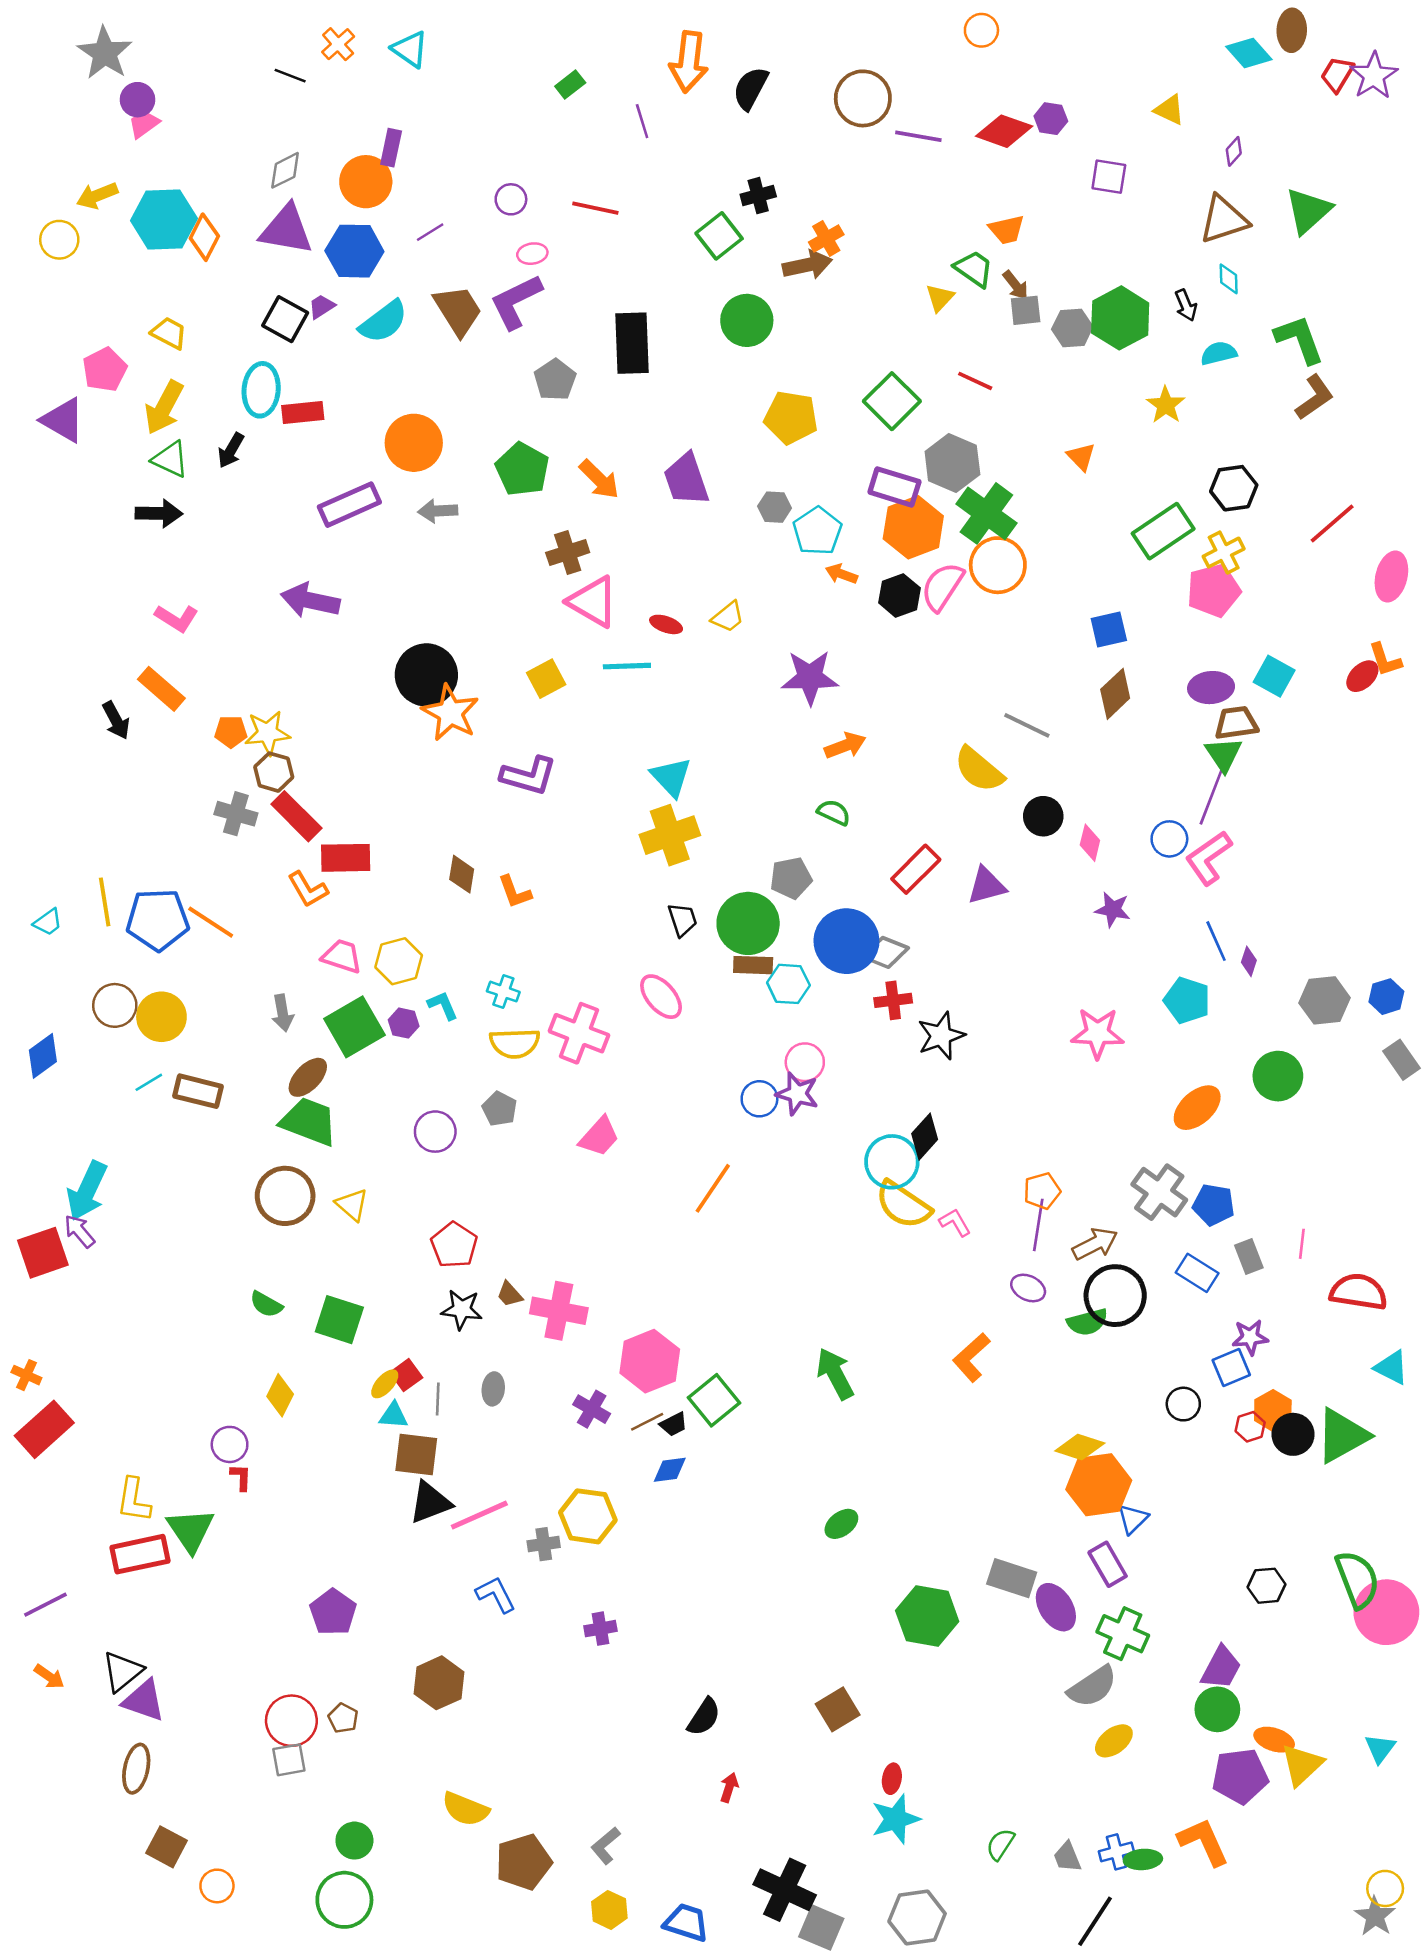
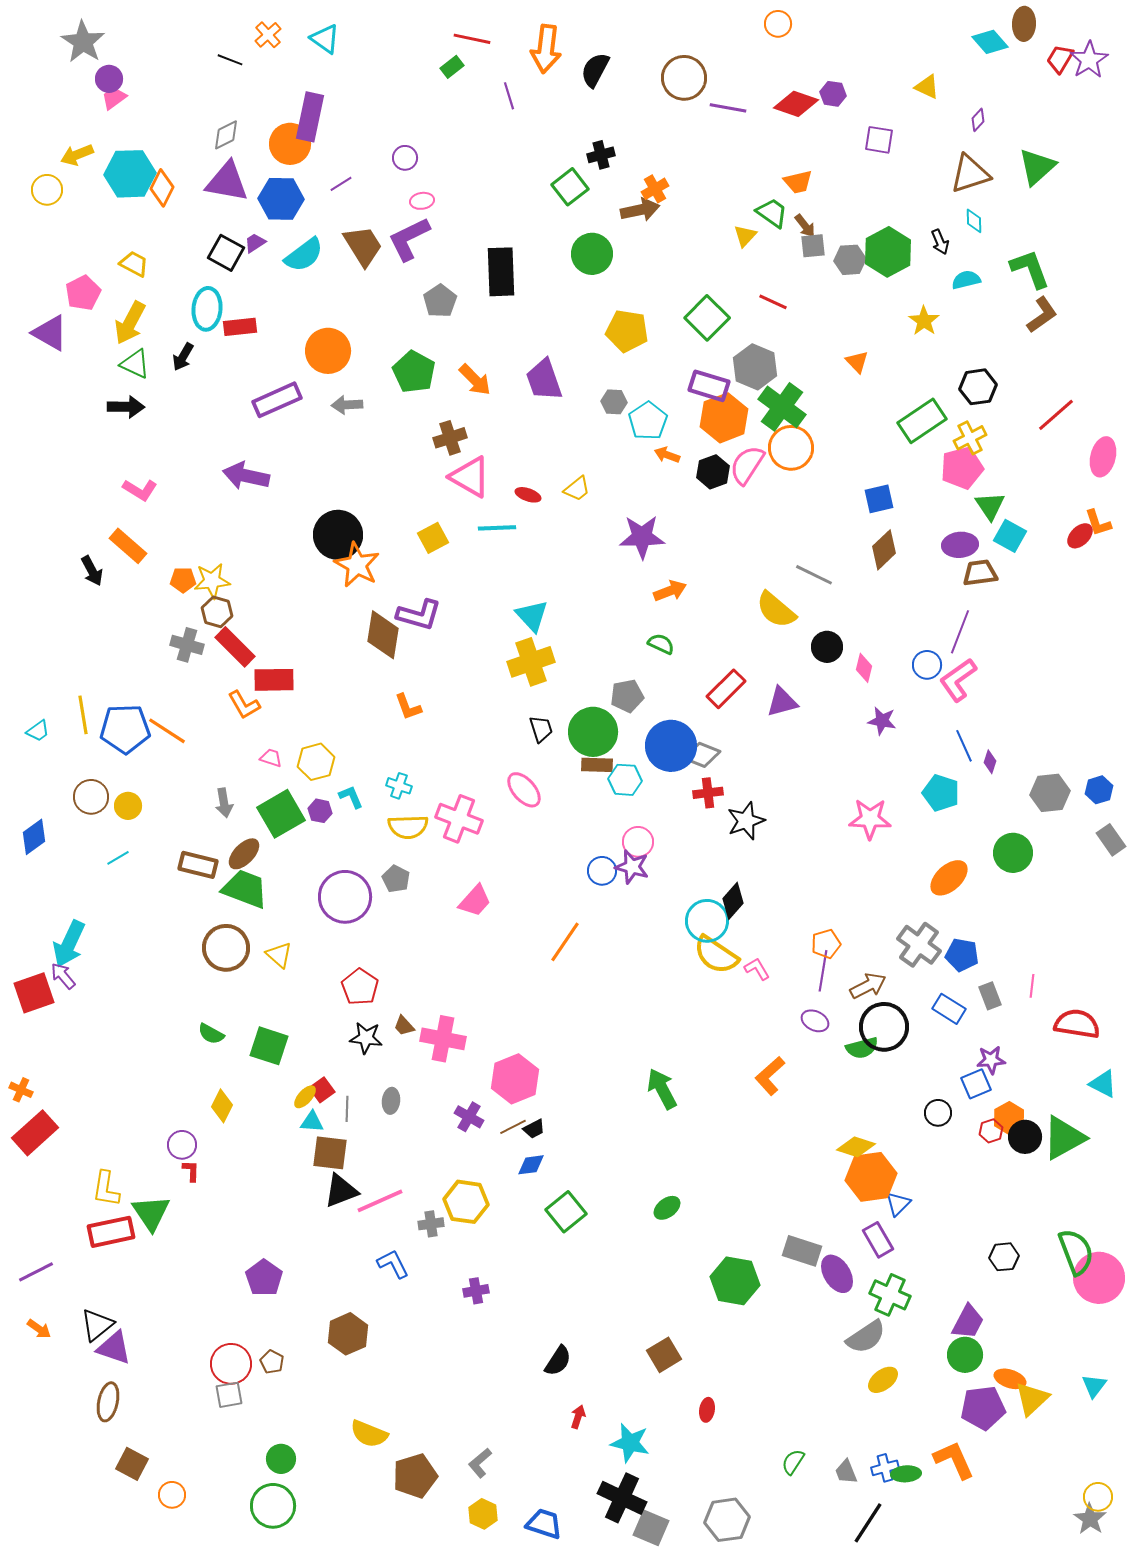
purple rectangle: (391, 148) -> (310, 117), size x1.6
red line: (595, 208) -> (472, 39), moved
green triangle: (1224, 754) -> (990, 506), moved
brown diamond: (462, 874) -> (383, 635), moved, size x1.6
pink trapezoid: (342, 956) -> (271, 758), size x0.7
yellow circle: (161, 1017) -> (128, 806), size x0.7
brown rectangle: (198, 1091) -> (198, 865), moved
purple circle: (435, 1132) -> (345, 897), size x1.6
green square: (714, 1400) -> (566, 1212), moved
cyan star: (896, 1819) -> (630, 1443), moved, turned 30

